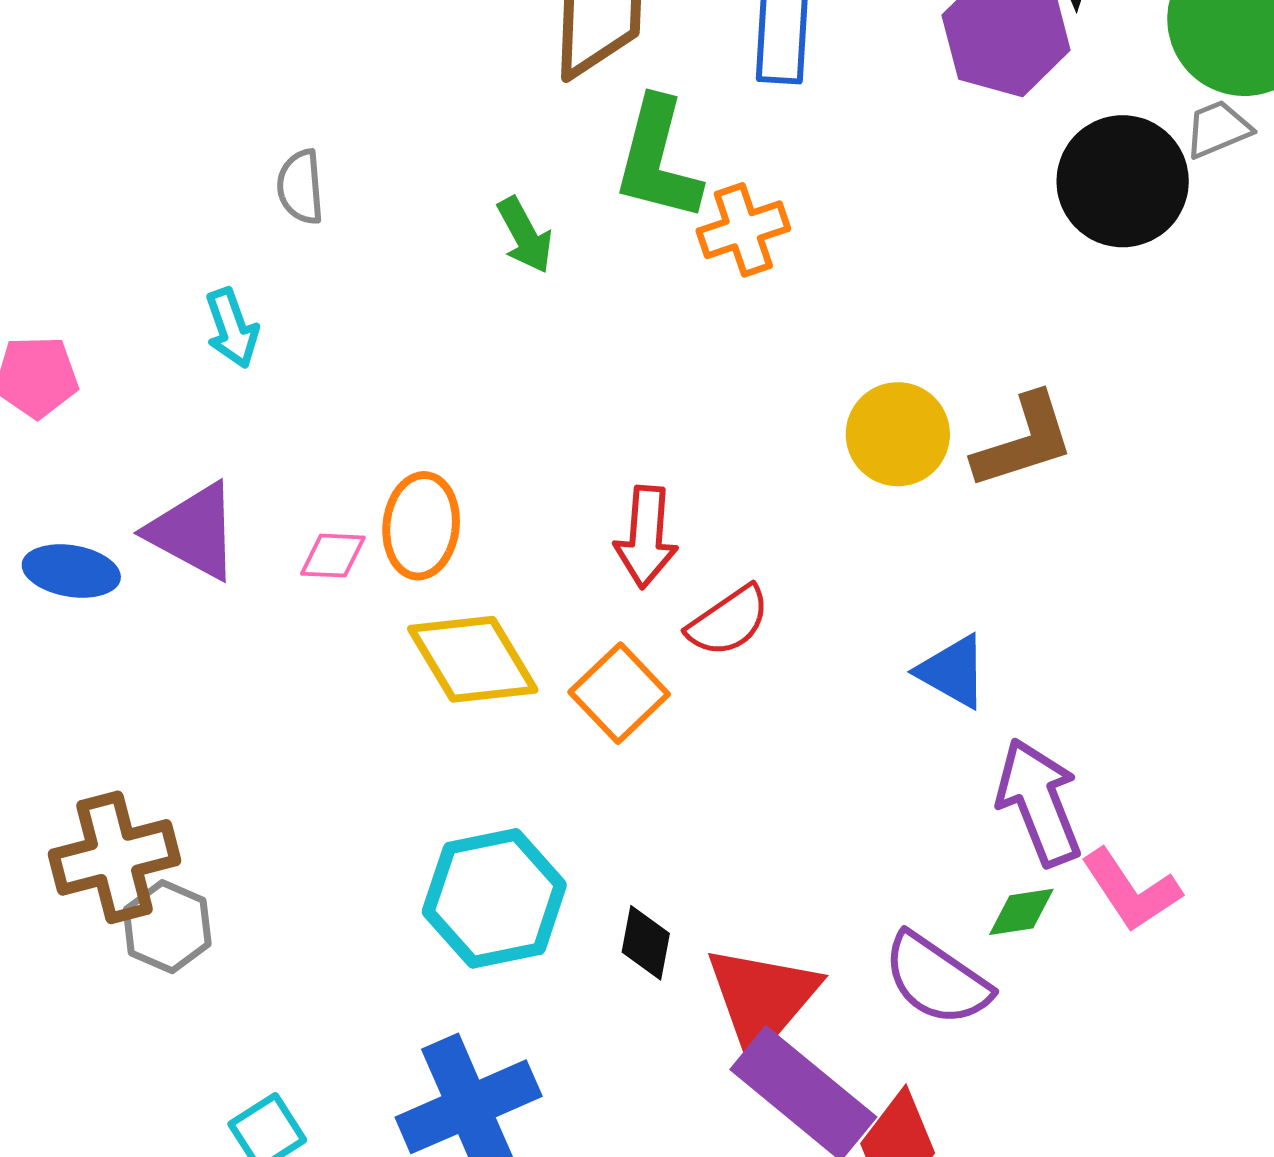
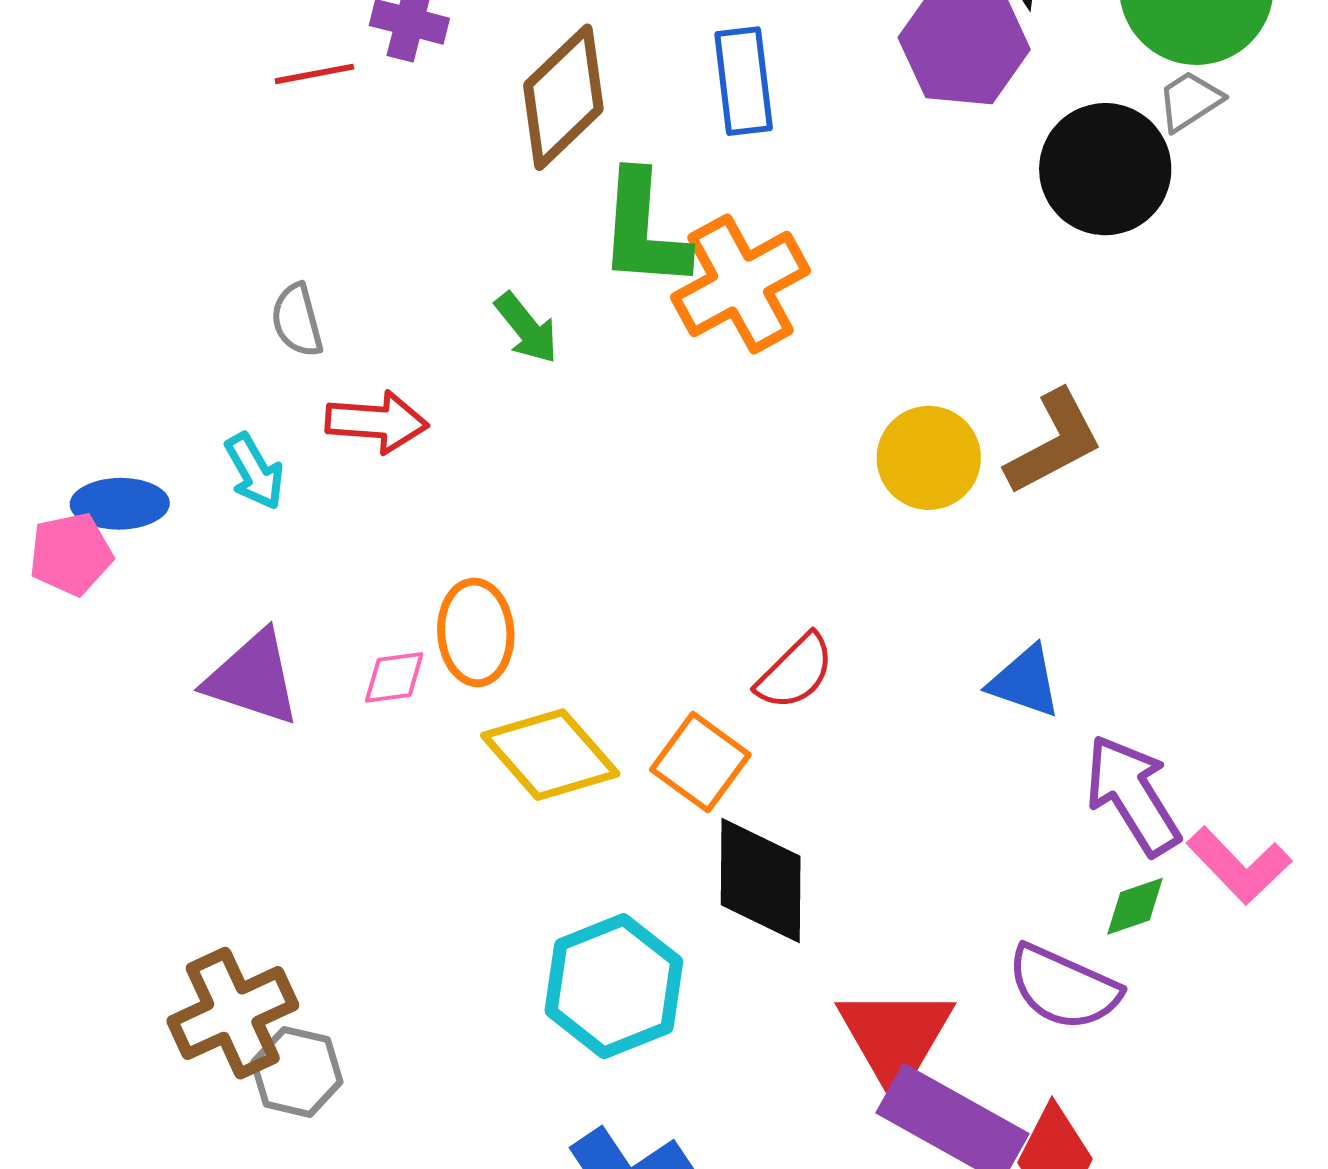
orange cross: (743, 230) -> (741, 284), size x1.5
red arrow: (646, 537) -> (377, 422), moved, turned -80
blue ellipse: (71, 571) -> (120, 504), moved
black diamond: (646, 943) -> (761, 880), moved, size x1.8

